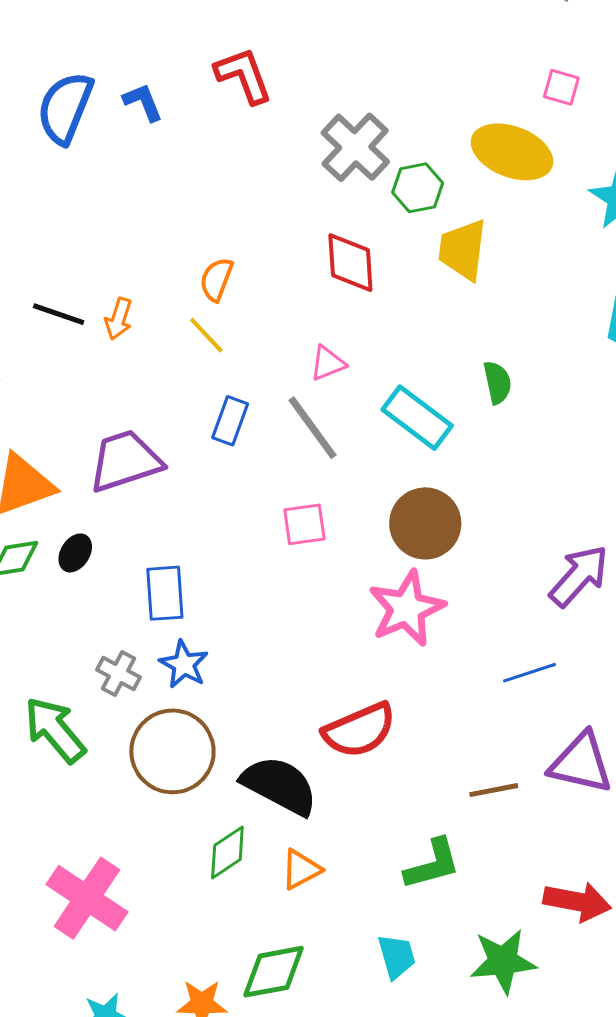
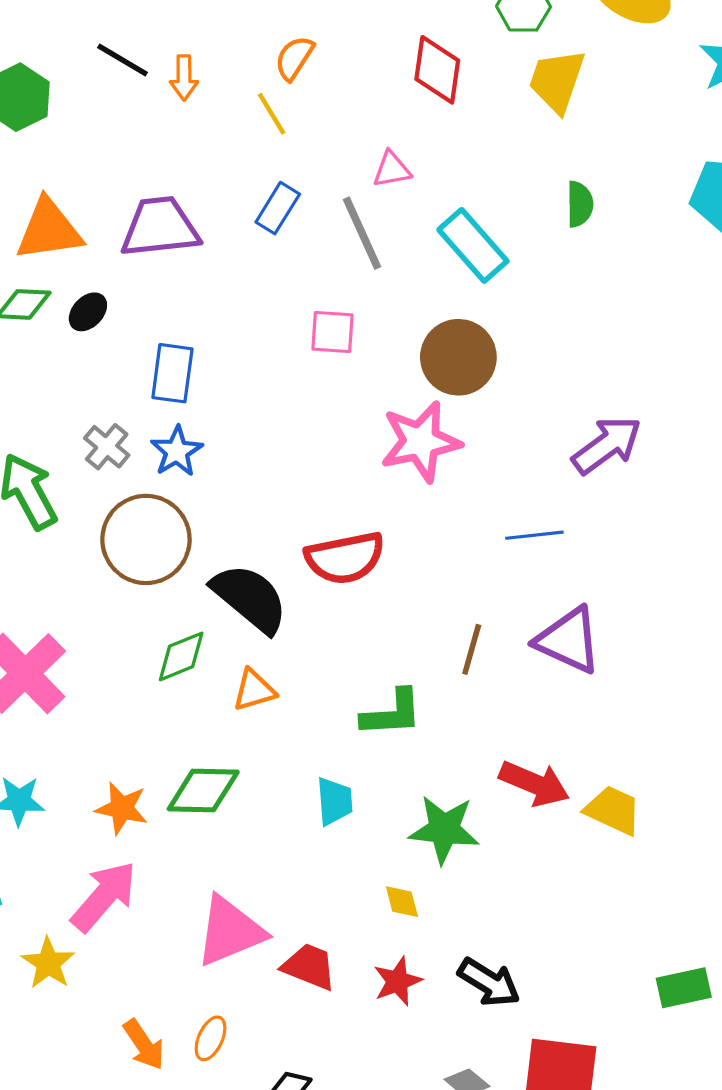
orange arrow: (119, 319) -> (184, 78), turned -30
green semicircle: (497, 382) -> (580, 204), moved
brown line: (494, 790) -> (472, 649), turned -75

